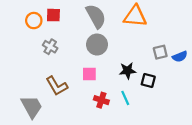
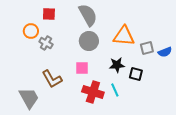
orange triangle: (135, 16) -> (124, 36), moved
orange circle: (34, 21) -> (31, 31), moved
red cross: (101, 100) -> (93, 92), size x1.5

